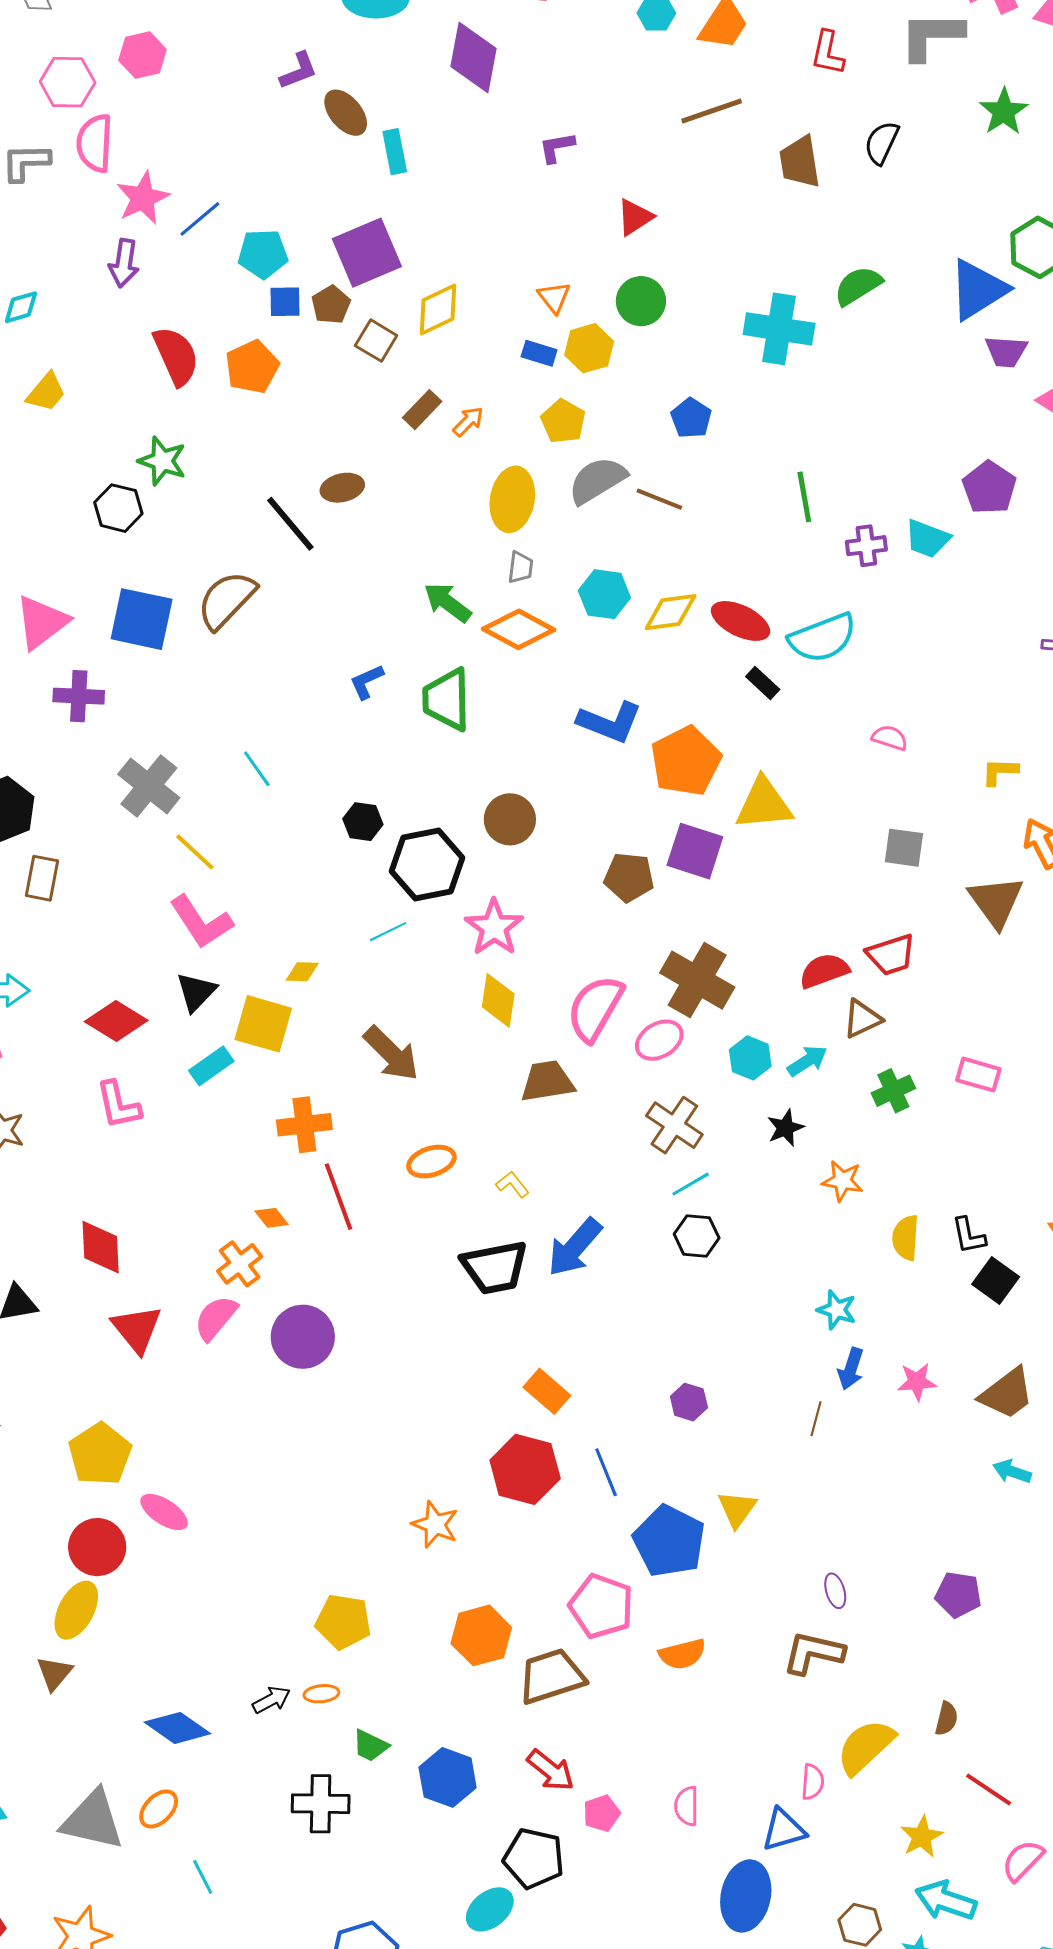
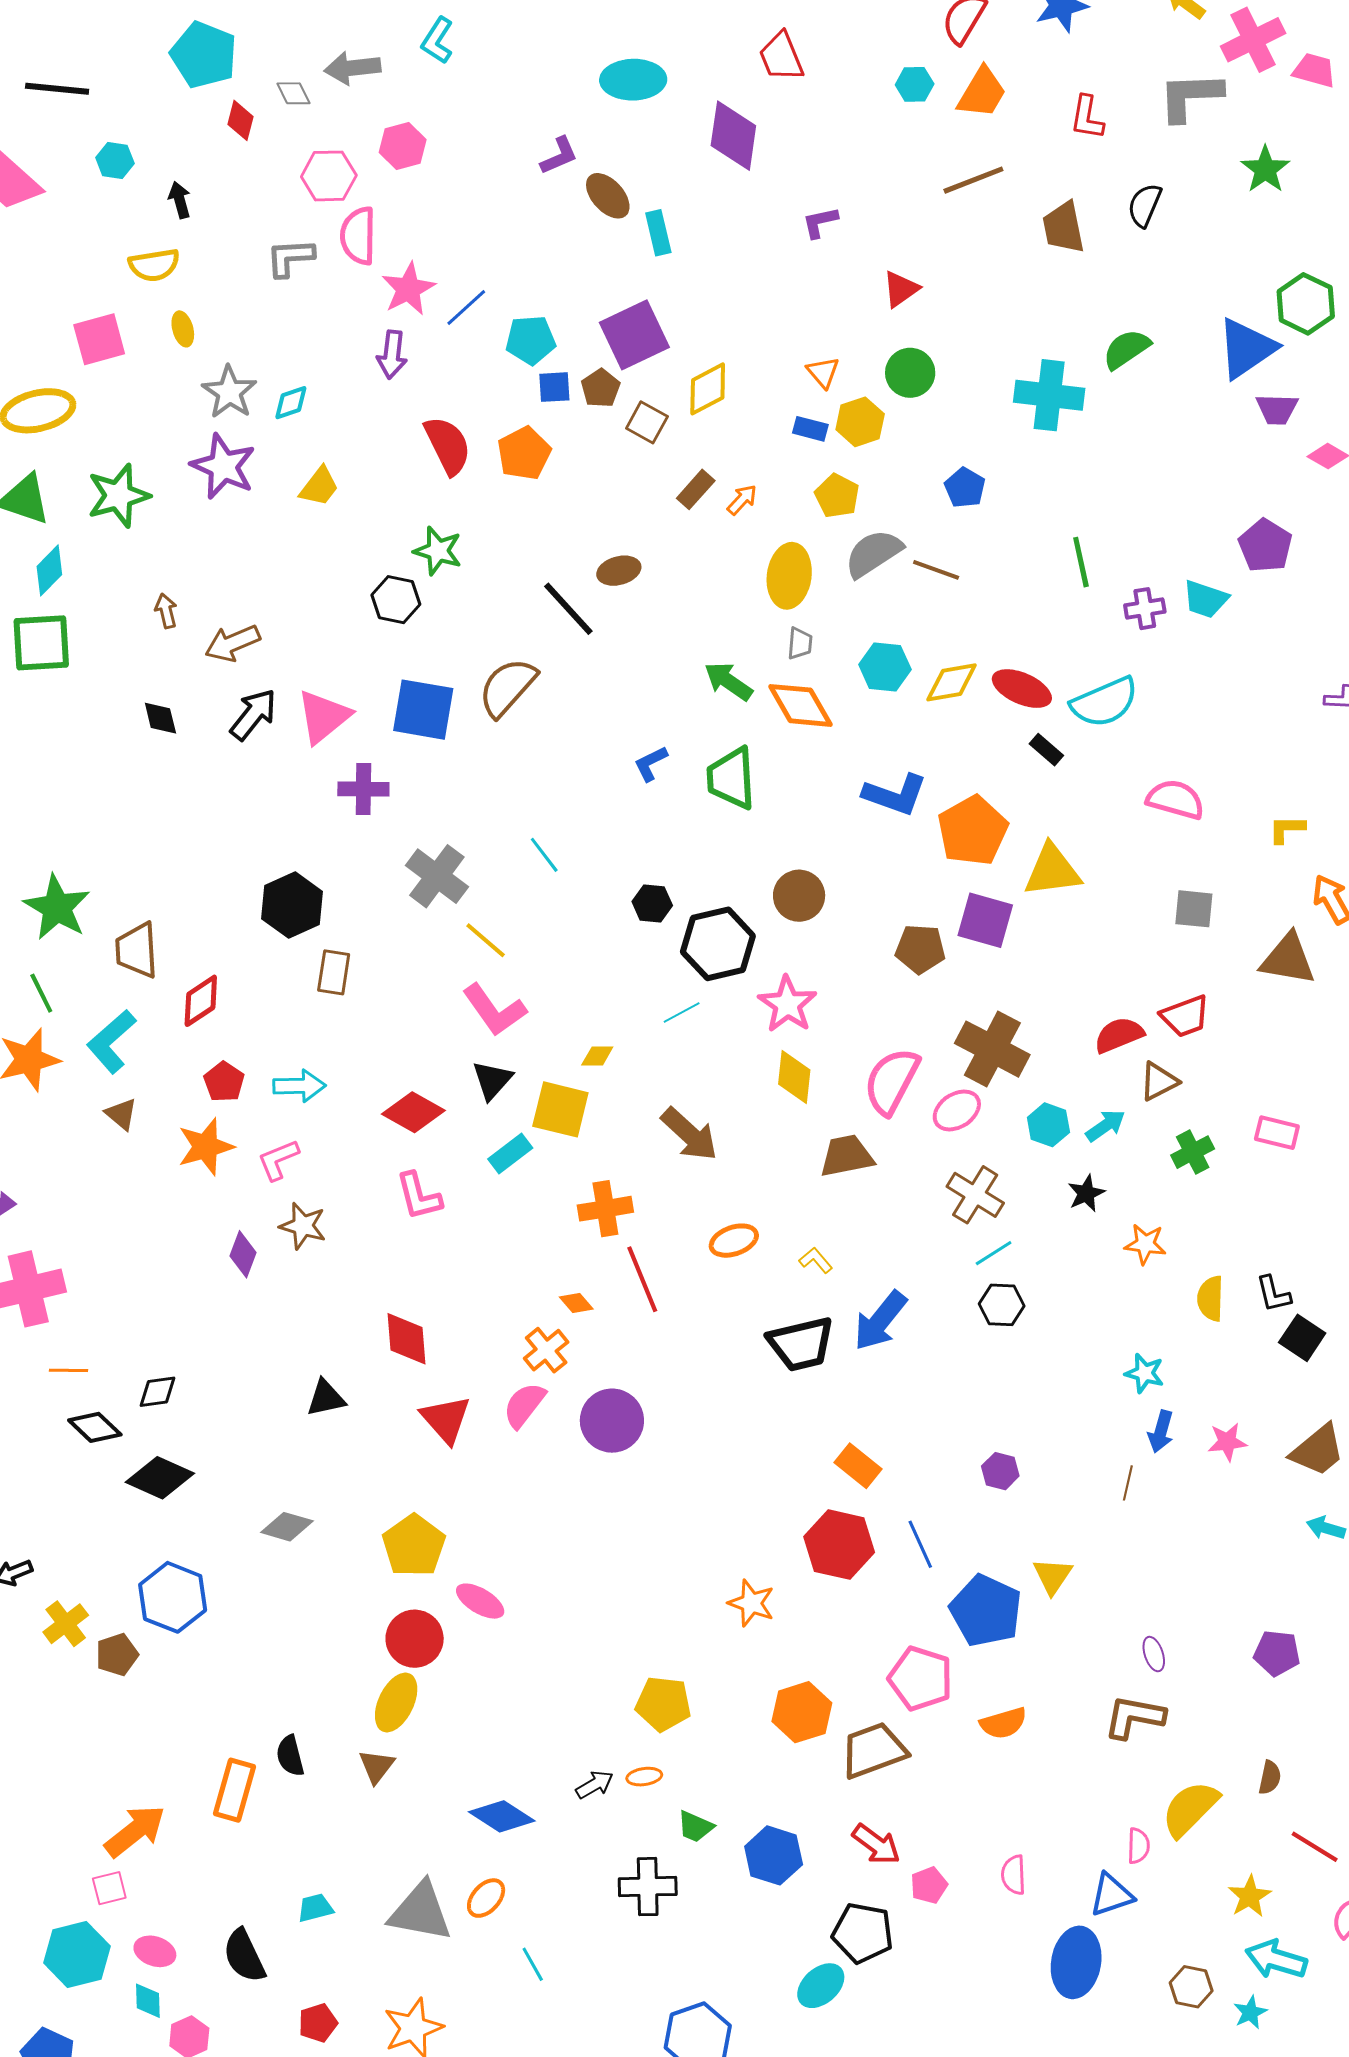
orange diamond: (519, 629) -> (800, 705), turned 34
pink semicircle: (890, 738) -> (1175, 799), size x1.6
brown triangle: (996, 902) -> (1288, 959), turned -42

